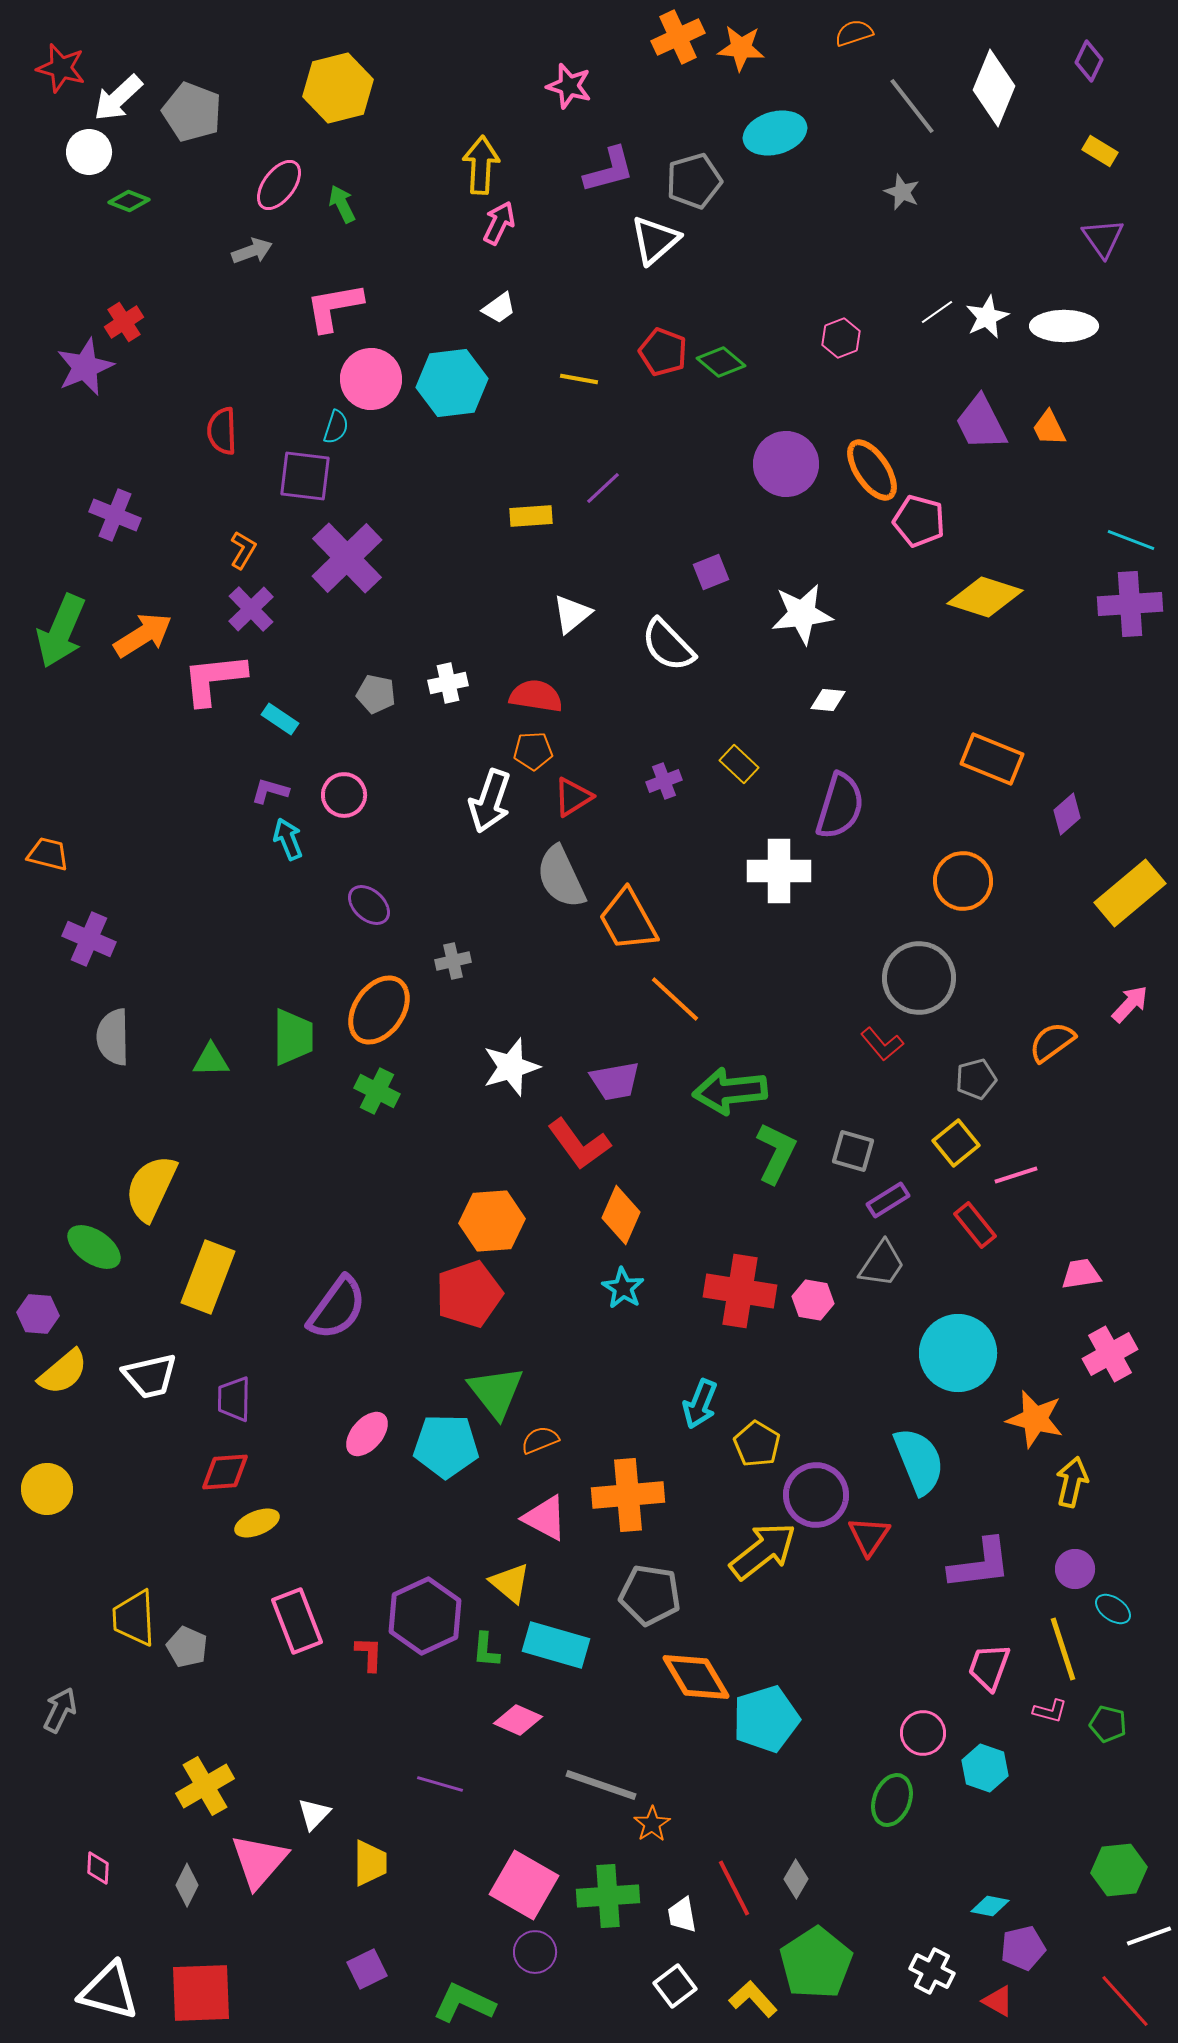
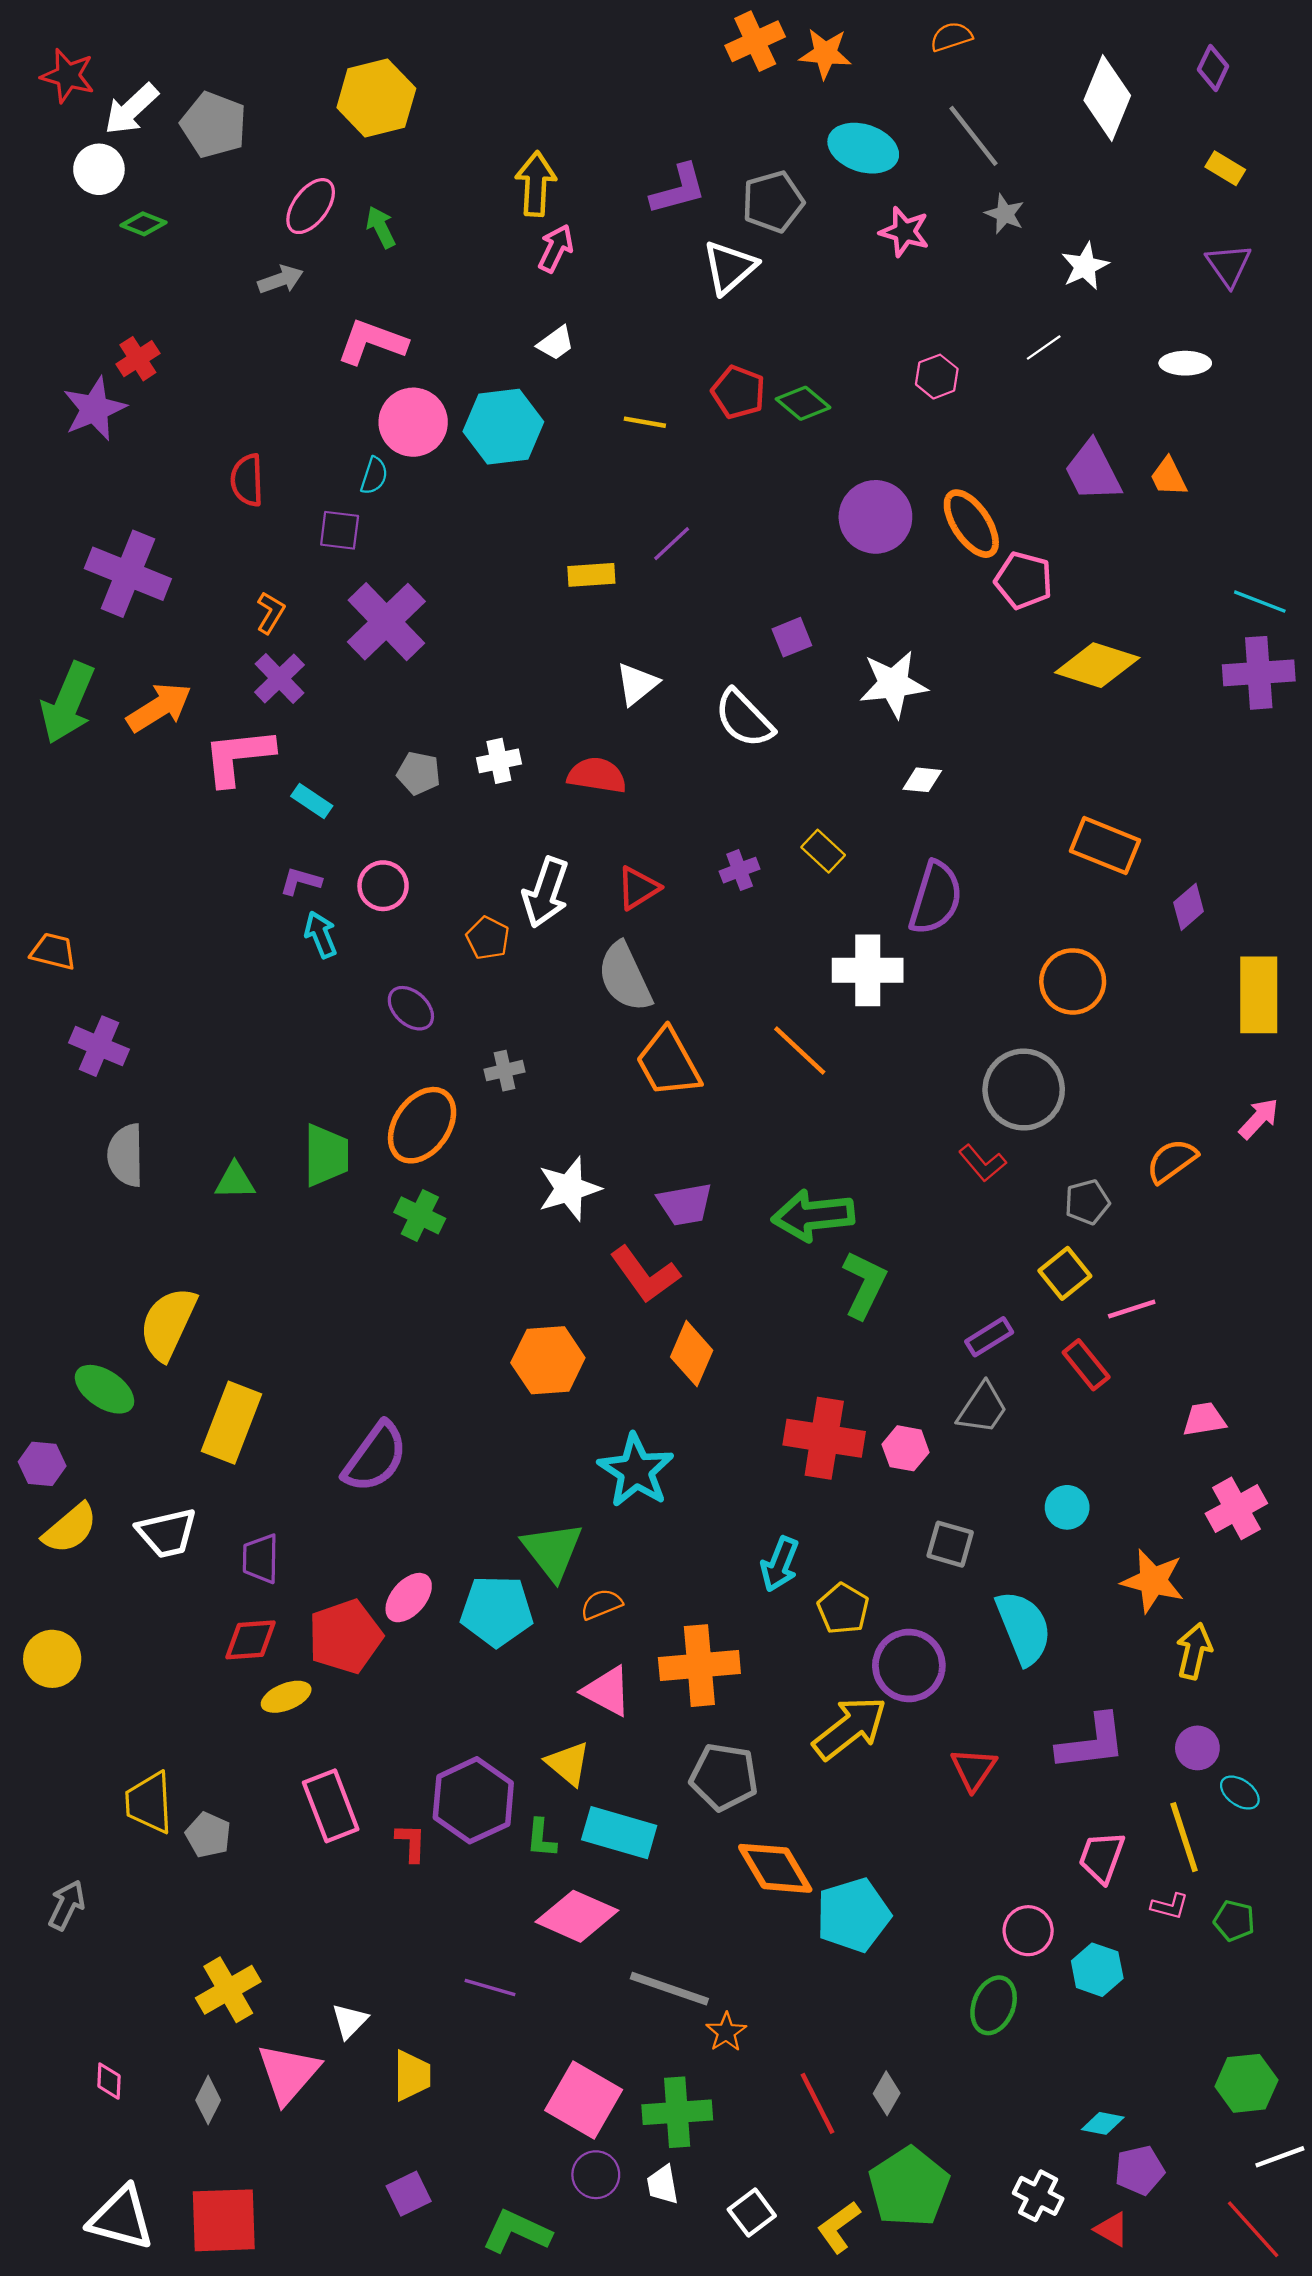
pink star: (569, 86) -> (904, 232), moved
gray line: (912, 106) -> (974, 136), moved
cyan ellipse: (775, 133) -> (863, 148), turned 34
pink L-shape: (334, 307) -> (372, 342), turned 30
white star: (987, 317) -> (1085, 266), moved
white ellipse: (1064, 326) -> (1185, 363), size x0.7
purple square: (305, 476) -> (340, 530), size x0.7
purple cross: (115, 515) -> (128, 574), size x1.5
orange pentagon: (533, 751) -> (488, 938), moved, turned 30
yellow rectangle: (1130, 893) -> (1259, 995), turned -50
orange trapezoid: (628, 920) -> (668, 1063), moved
orange line: (675, 999) -> (800, 1051), moved
gray square: (853, 1151) -> (950, 1544), moved
cyan star: (623, 1288) -> (636, 1471), moved, size x1.6
red pentagon: (469, 1294) -> (345, 1637), moved
cyan circle: (958, 1353) -> (1067, 1507), size x0.5
red triangle: (869, 1536) -> (974, 1769), moved
pink diamond: (518, 1720) -> (577, 1916), size x1.5
white trapezoid: (682, 1915) -> (663, 2185), moved
yellow L-shape: (753, 1999) -> (839, 2227), turned -84

